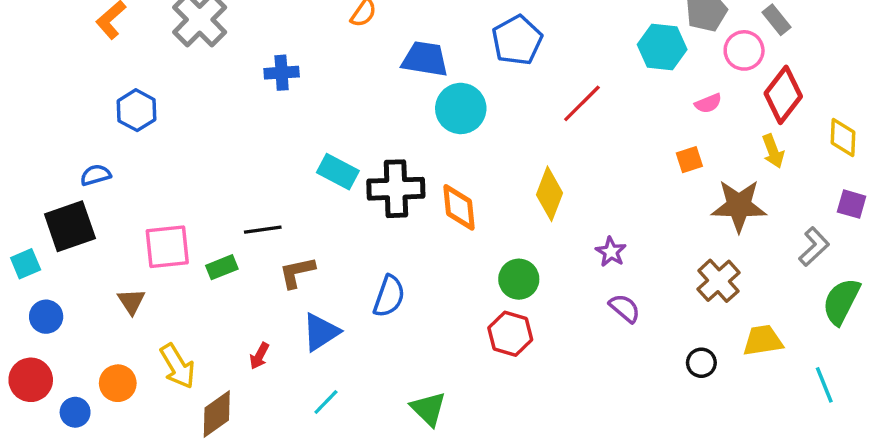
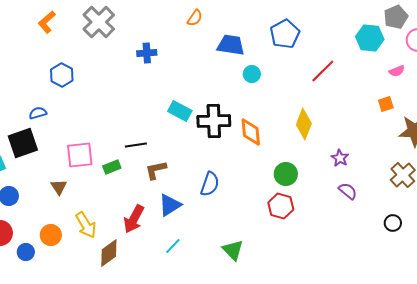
cyan circle: (461, 108) -> (252, 74), size x0.6
red arrow: (259, 356) -> (134, 219), size x1.8

